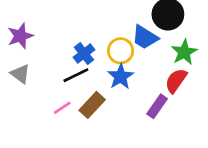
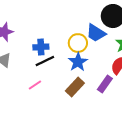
blue cross: (84, 54) -> (41, 47), moved, turned 35
brown rectangle: (92, 105) -> (75, 87), moved

